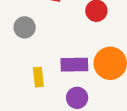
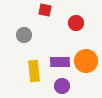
yellow rectangle: (38, 77) -> (34, 71), size x1.5

